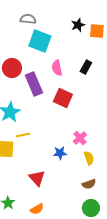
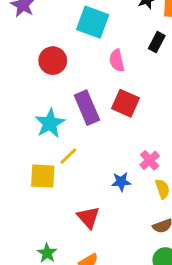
black rectangle: (86, 67) -> (157, 42), moved
purple rectangle: (34, 84) -> (87, 108), moved
yellow line: (23, 135) -> (68, 156), turned -32

